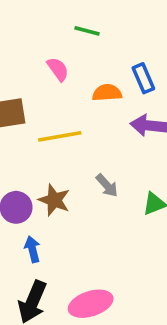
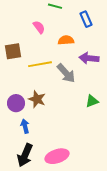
blue rectangle: (143, 78) -> (86, 19), moved
gray arrow: (107, 186) -> (66, 73), moved, size x1.5

